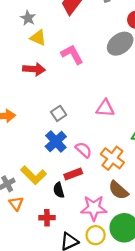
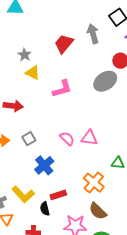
pink L-shape: (72, 54) -> (62, 89), turned 100
red arrow: (34, 69) -> (13, 106), moved
gray square: (59, 113) -> (29, 139), moved
pink semicircle: (84, 150) -> (67, 139), moved

